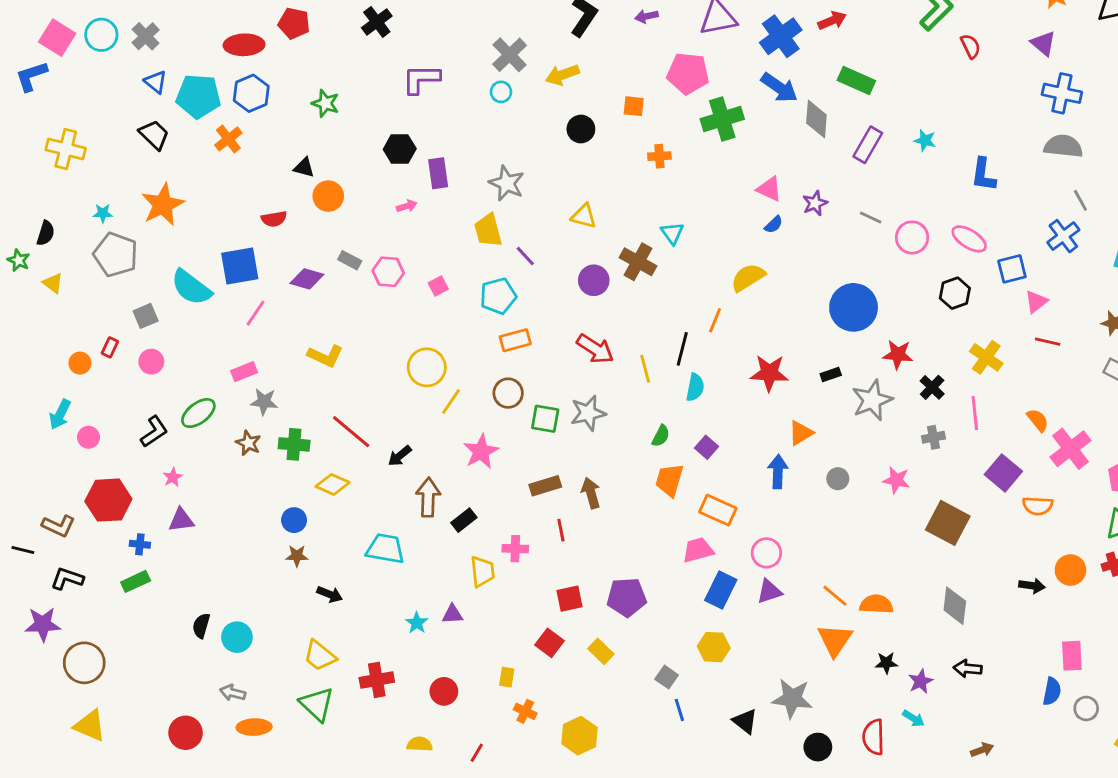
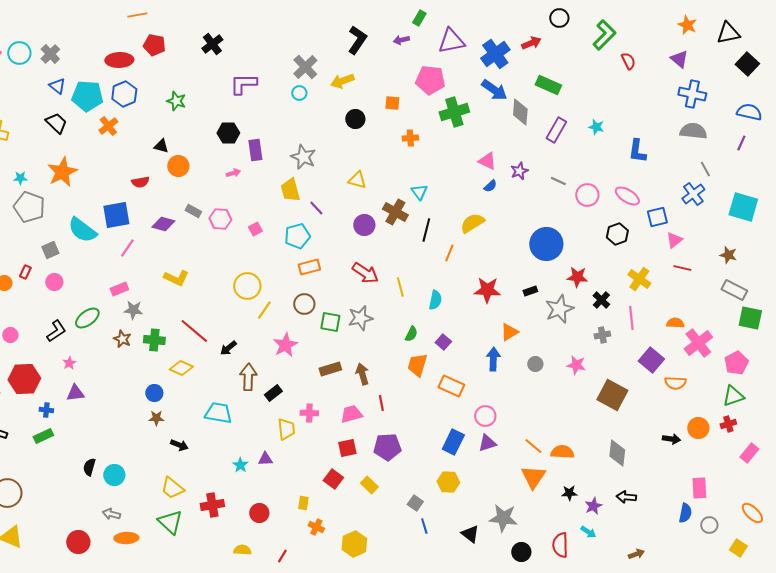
black line: (682, 349) -> (426, 230), moved
orange semicircle: (1038, 420) -> (675, 323), turned -48
red line: (561, 530) -> (381, 403), moved
pink trapezoid: (698, 550) -> (351, 414), moved

